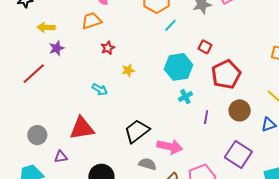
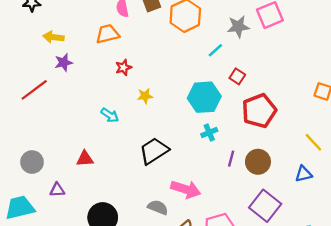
cyan line: (170, 25) -> (215, 50), moved
brown circle: (240, 110) -> (258, 162), moved
red triangle: (82, 128) -> (85, 159), size x0.6
black trapezoid: (137, 131) -> (154, 151), moved

